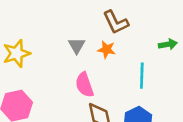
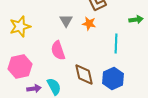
pink semicircle: (84, 85) -> (58, 51), moved

